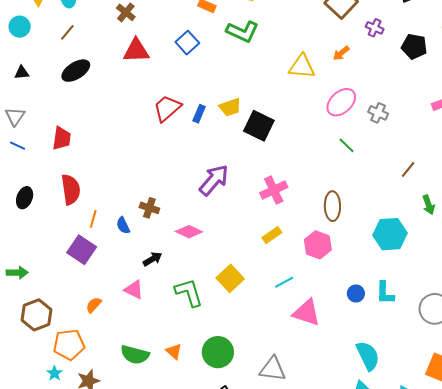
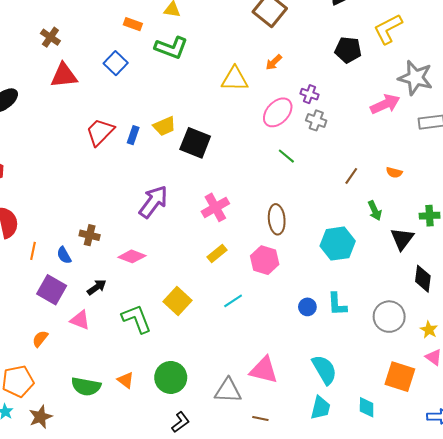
purple cross: (375, 28) -> (310, 94), moved
purple square: (82, 250) -> (52, 290), moved
pink triangle: (307, 313) -> (264, 370), moved

